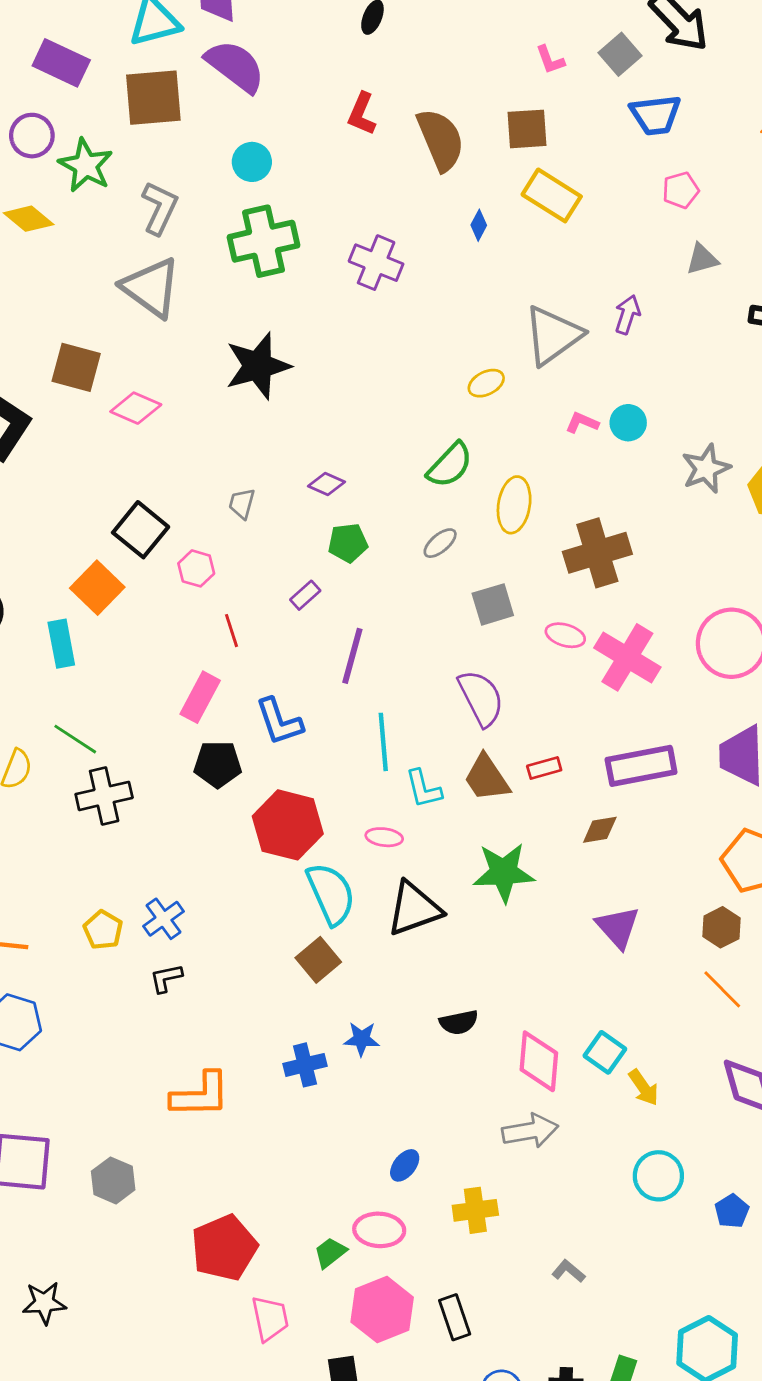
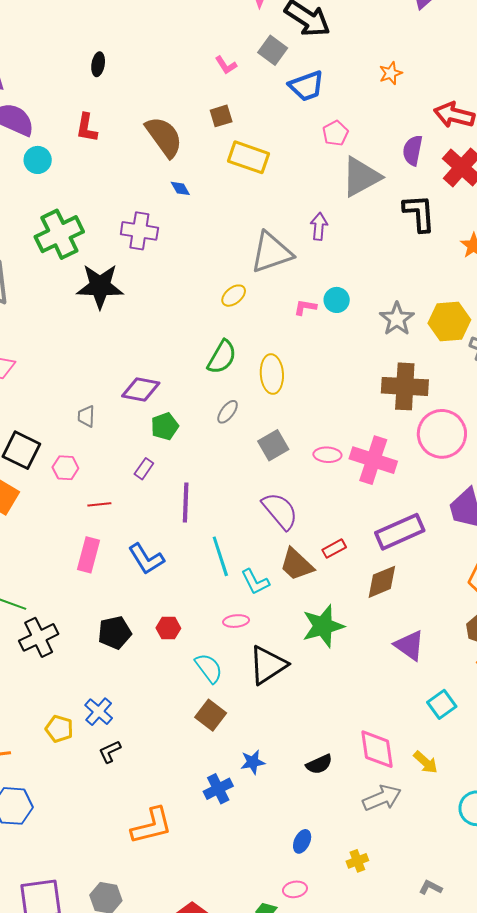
red L-shape: (362, 114) -> (87, 128), moved
brown square: (527, 129) -> (221, 116), size x0.7
cyan circle: (252, 162) -> (38, 160), moved
blue diamond: (479, 225) -> (180, 188), moved, turned -45
gray triangle: (702, 259) -> (361, 177), size x1.8
gray triangle: (553, 335) -> (271, 252), turned 30
black star: (258, 366) -> (100, 286), moved, turned 30
purple diamond: (326, 484) -> (141, 390), size x1.5
brown cross: (597, 553) -> (405, 386), moved, turned 33
red line: (232, 631) -> (99, 504), turned -65
black pentagon: (218, 764) -> (115, 633), moved
red hexagon: (288, 825) -> (168, 628), size x0.5
brown diamond: (600, 830) -> (382, 582), size x1.4
cyan semicircle: (331, 894) -> (209, 668), size x0.7
black semicircle: (459, 1022) -> (319, 764), moved
cyan square: (605, 1052) -> (442, 704), moved, turned 32
yellow arrow: (644, 1088) -> (426, 762), moved
yellow cross: (475, 1210) -> (357, 861), size x0.7
pink ellipse: (379, 1230) -> (295, 889), size x0.7

